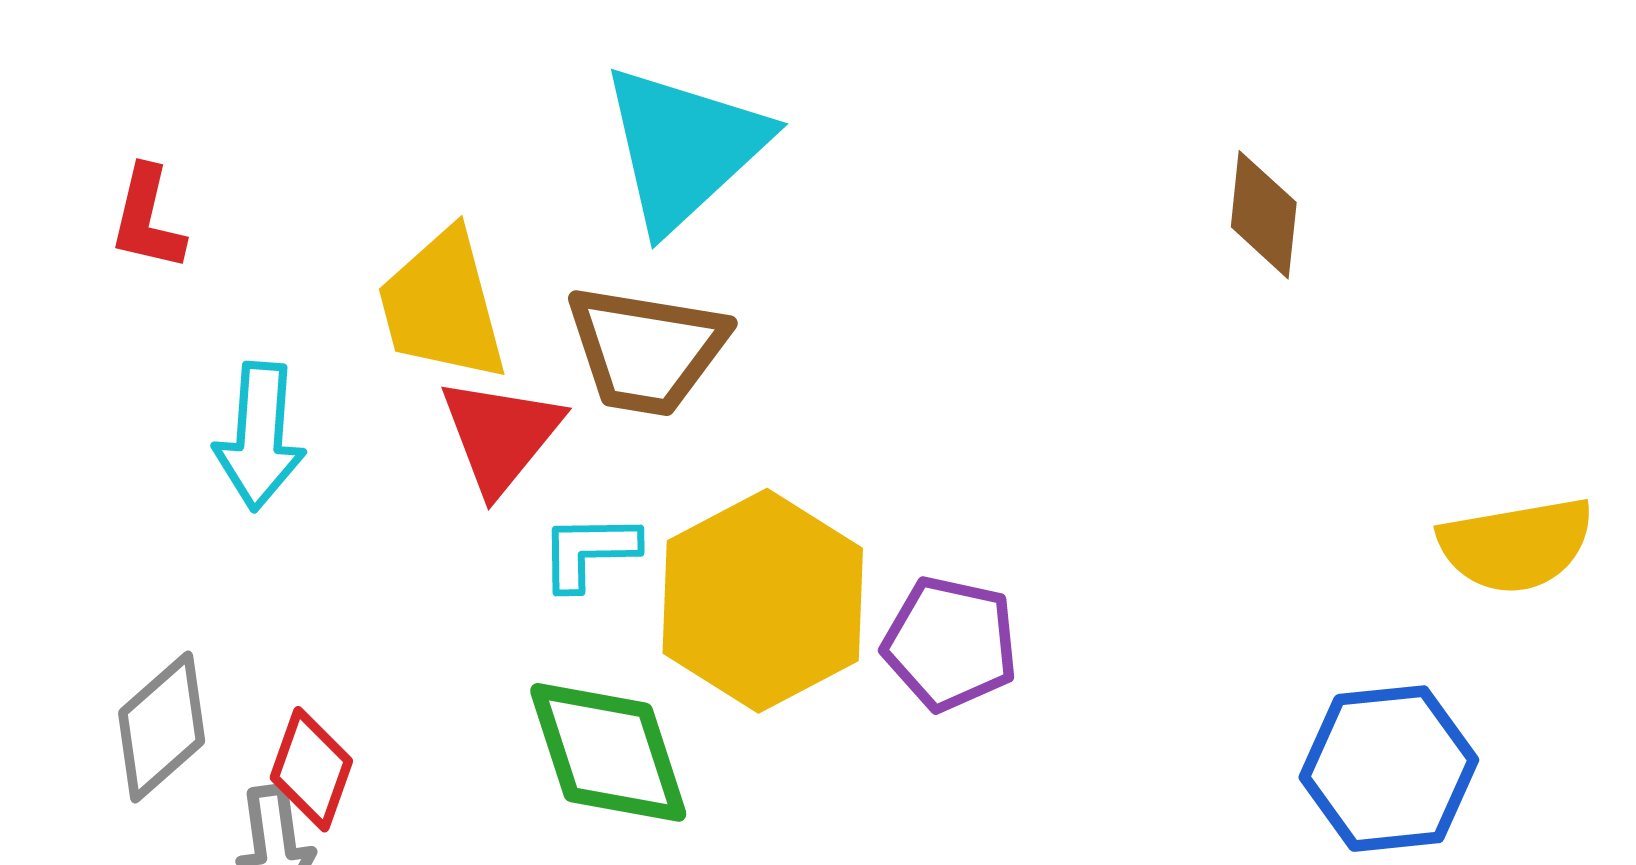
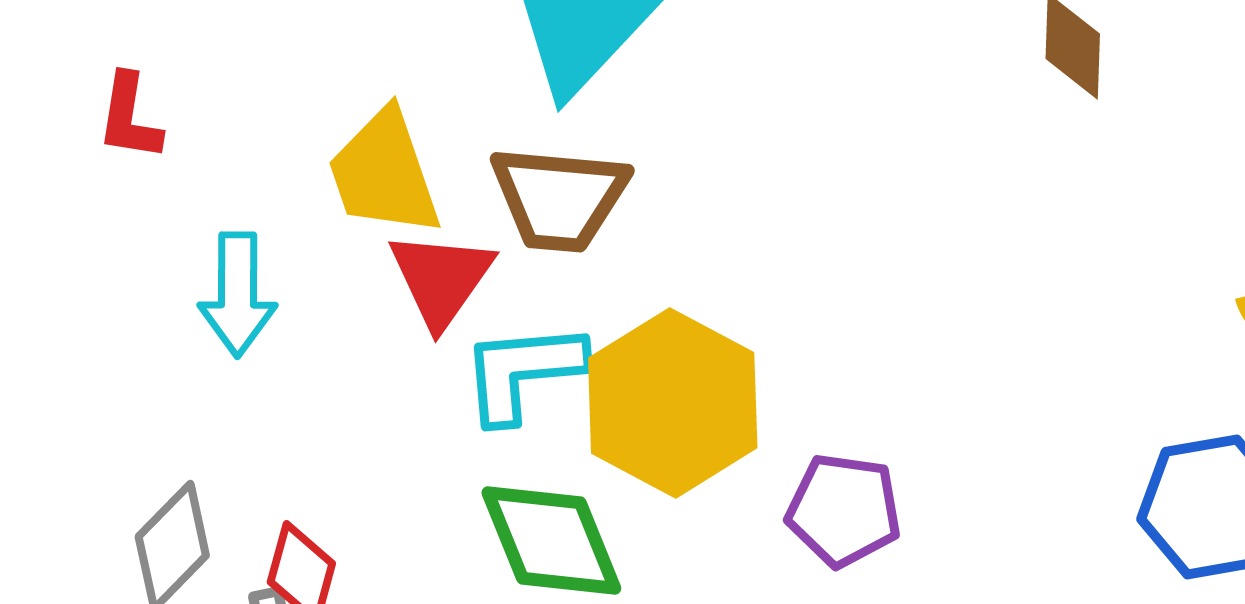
cyan L-shape: (589, 551) -> (523, 372), size x1.5
purple pentagon: (950, 644) -> (844, 510), moved

